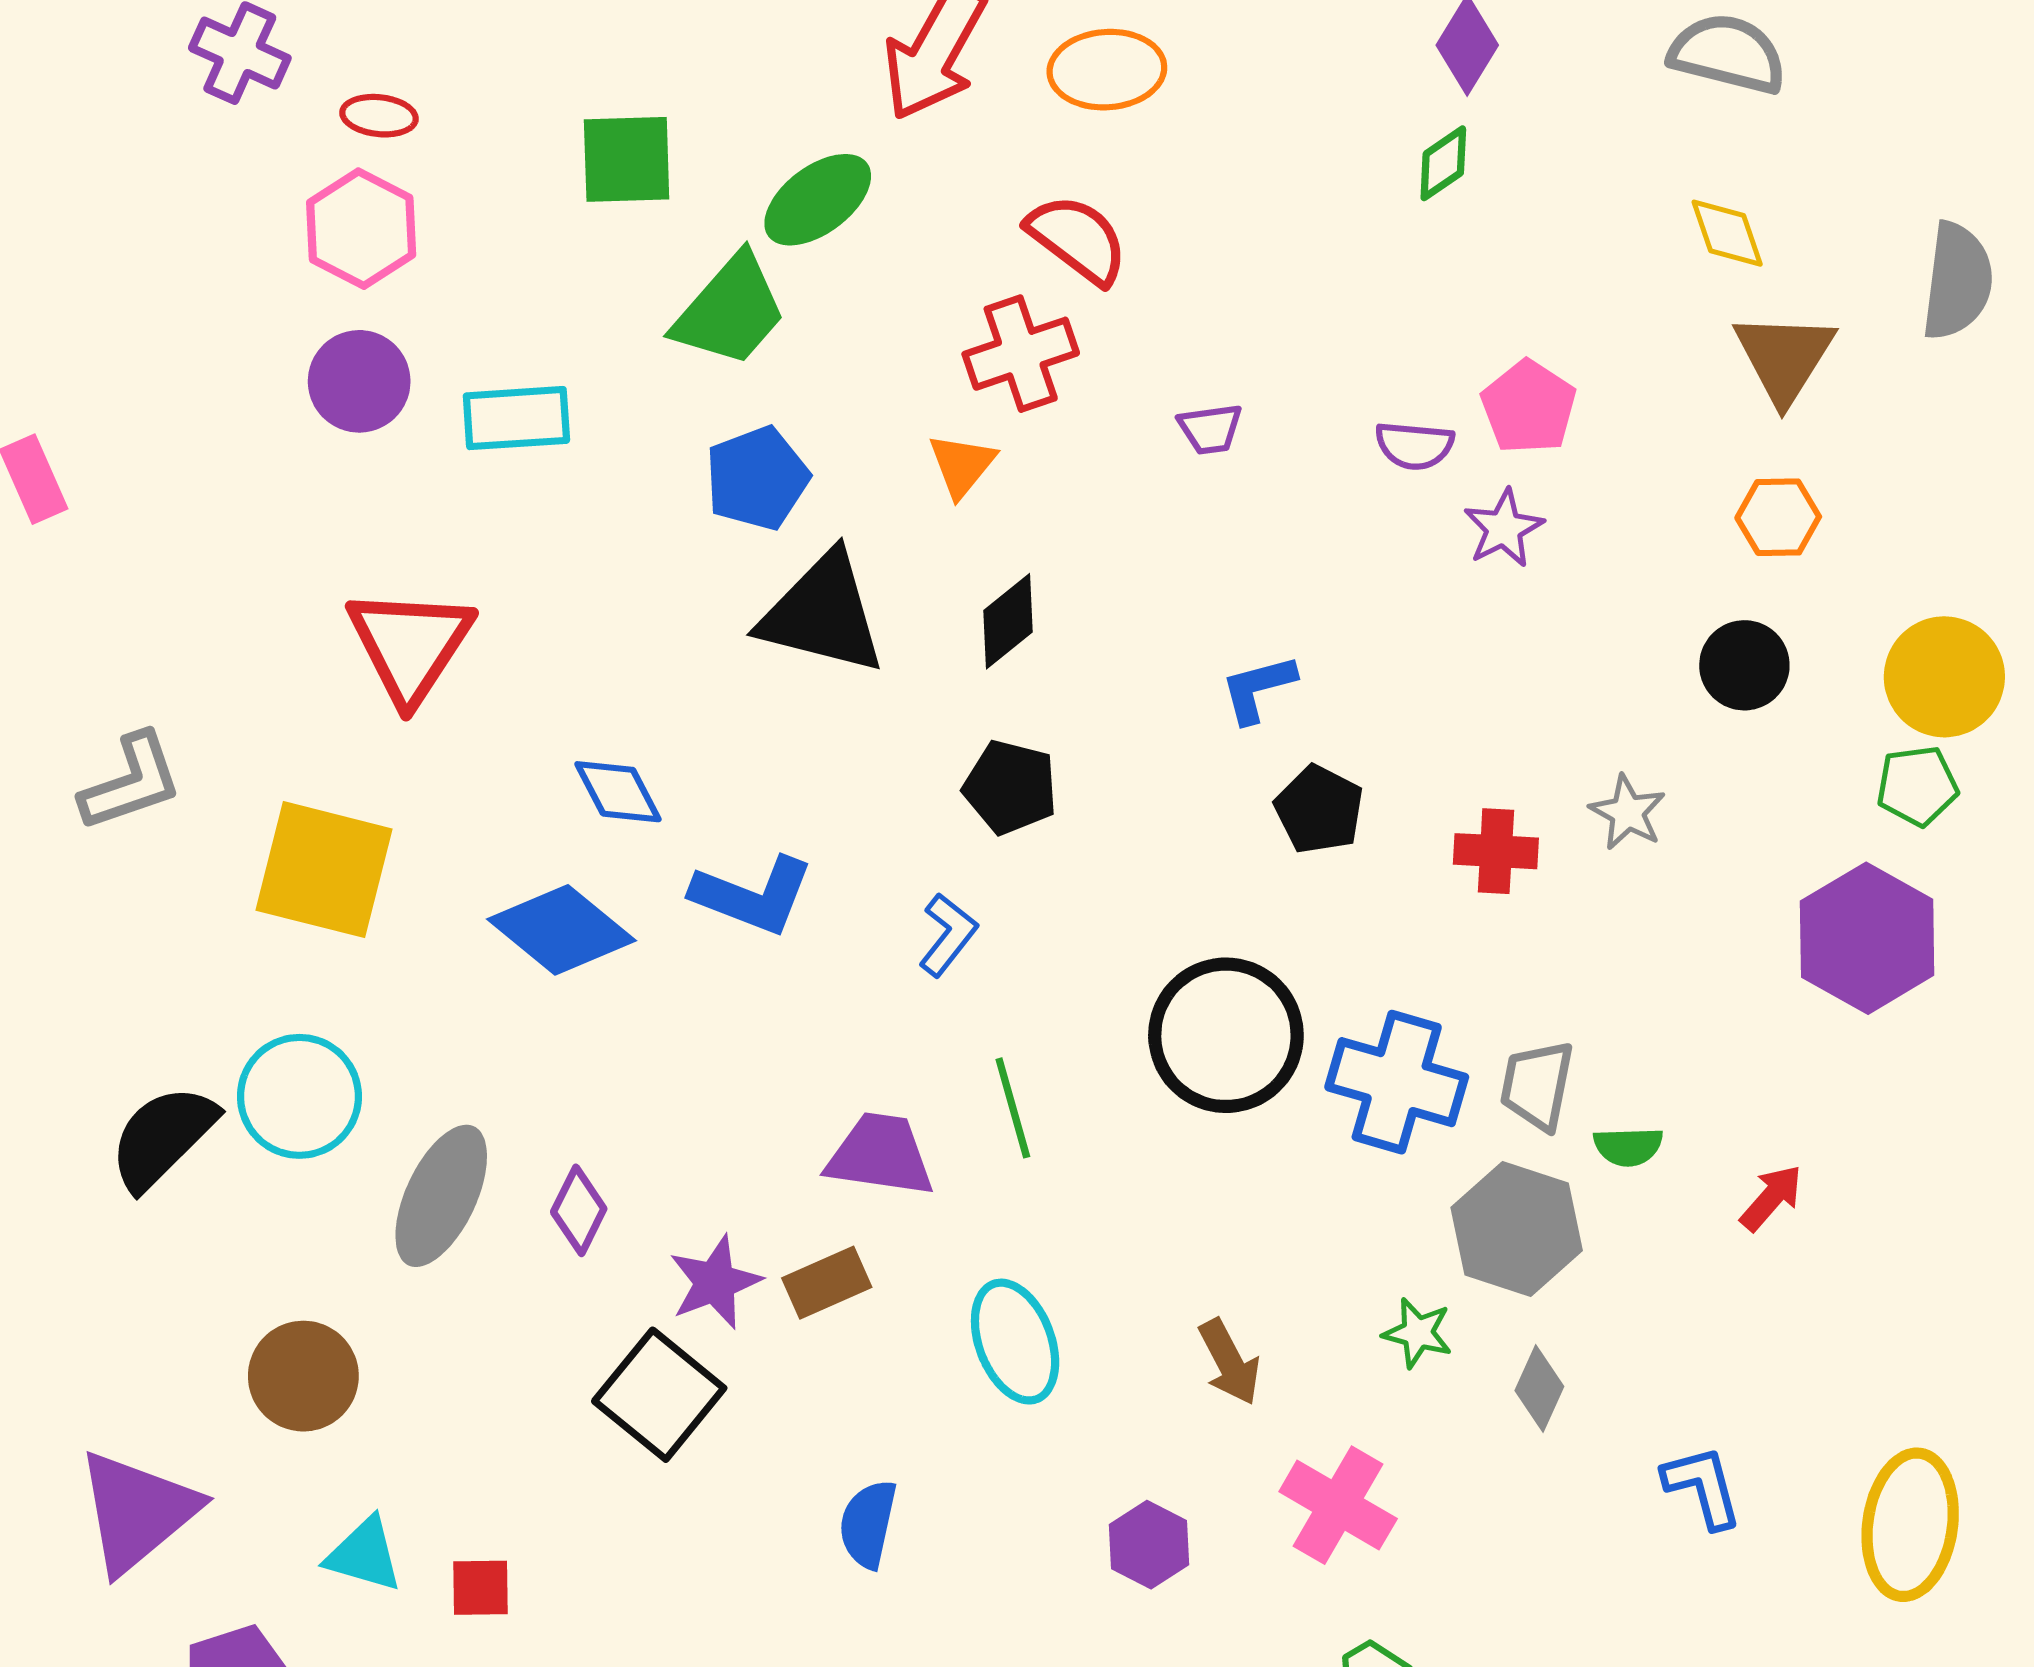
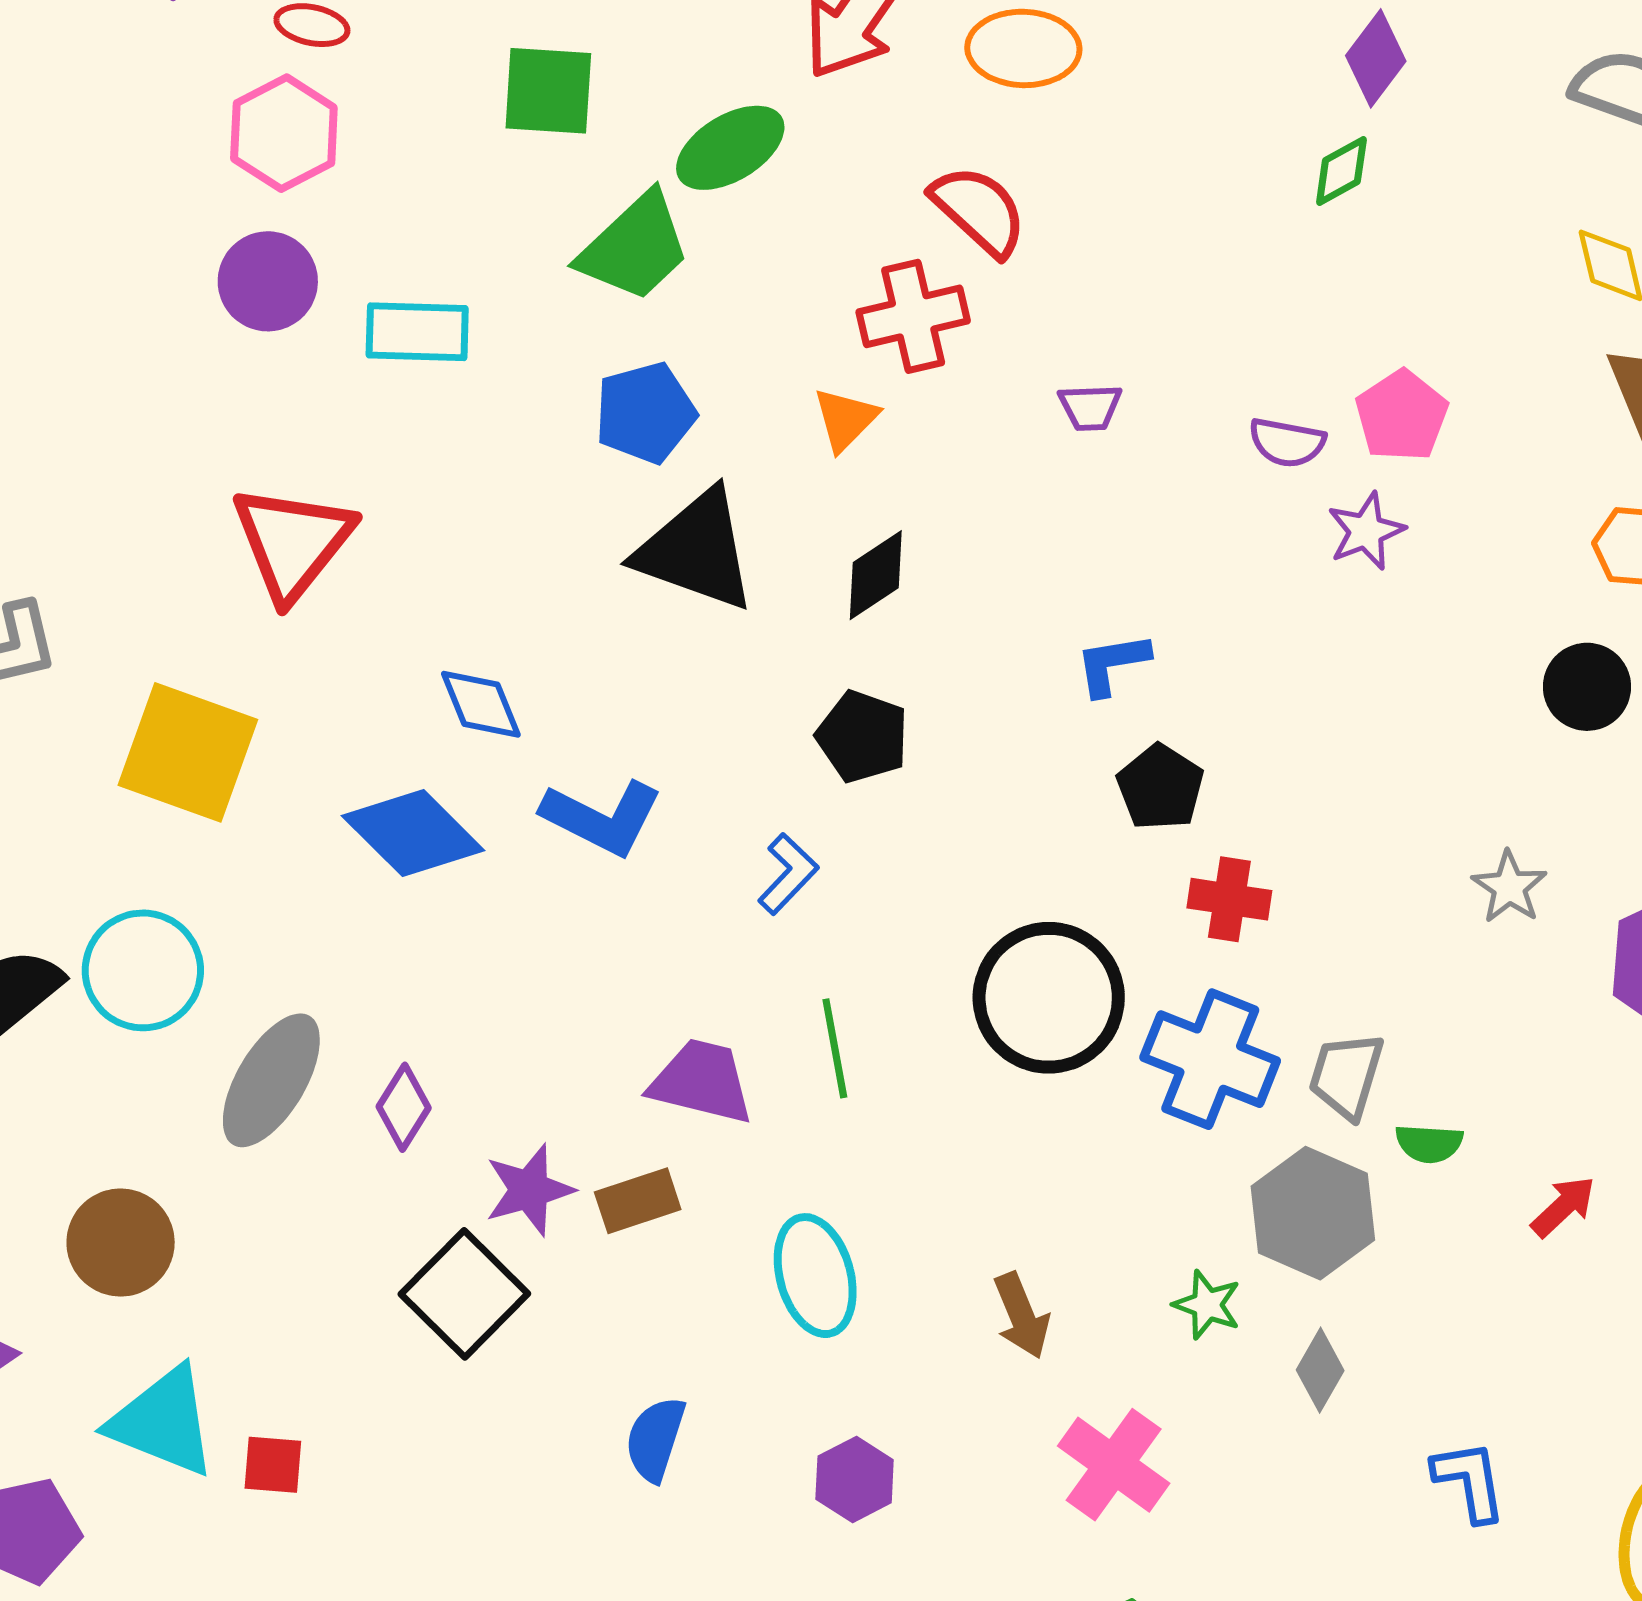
gray star: (1628, 812) -> (1509, 887), moved
red cross: (1496, 851) -> (1229, 899), moved
purple hexagon: (1149, 1545) -> (855, 1479), moved
cyan triangle: (364, 1555) -> (163, 1422), size x1.5

